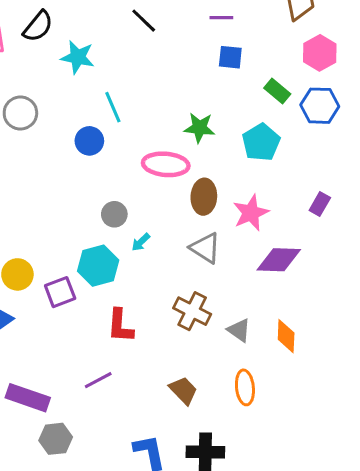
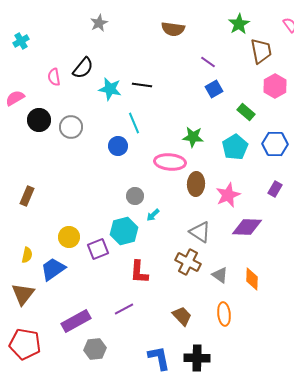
purple line: (221, 18) -> (208, 62), turned 35
black line: (144, 21) -> (142, 85), moved, turned -36
blue square: (230, 57) -> (214, 89), turned -36
blue hexagon: (320, 106) -> (275, 144), moved
gray triangle: (205, 248) -> (200, 232), moved
purple rectangle: (28, 398) -> (76, 321), turned -48

